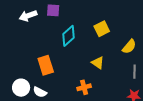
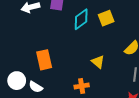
yellow square: (102, 29) -> (106, 18), moved
cyan diamond: (68, 36) -> (81, 19), moved

